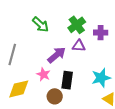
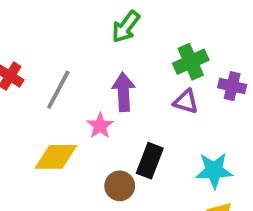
green arrow: (40, 24) -> (126, 27), moved, turned 72
purple arrow: (57, 55) -> (124, 92), moved, turned -66
pink star: (43, 74) -> (100, 126), moved

